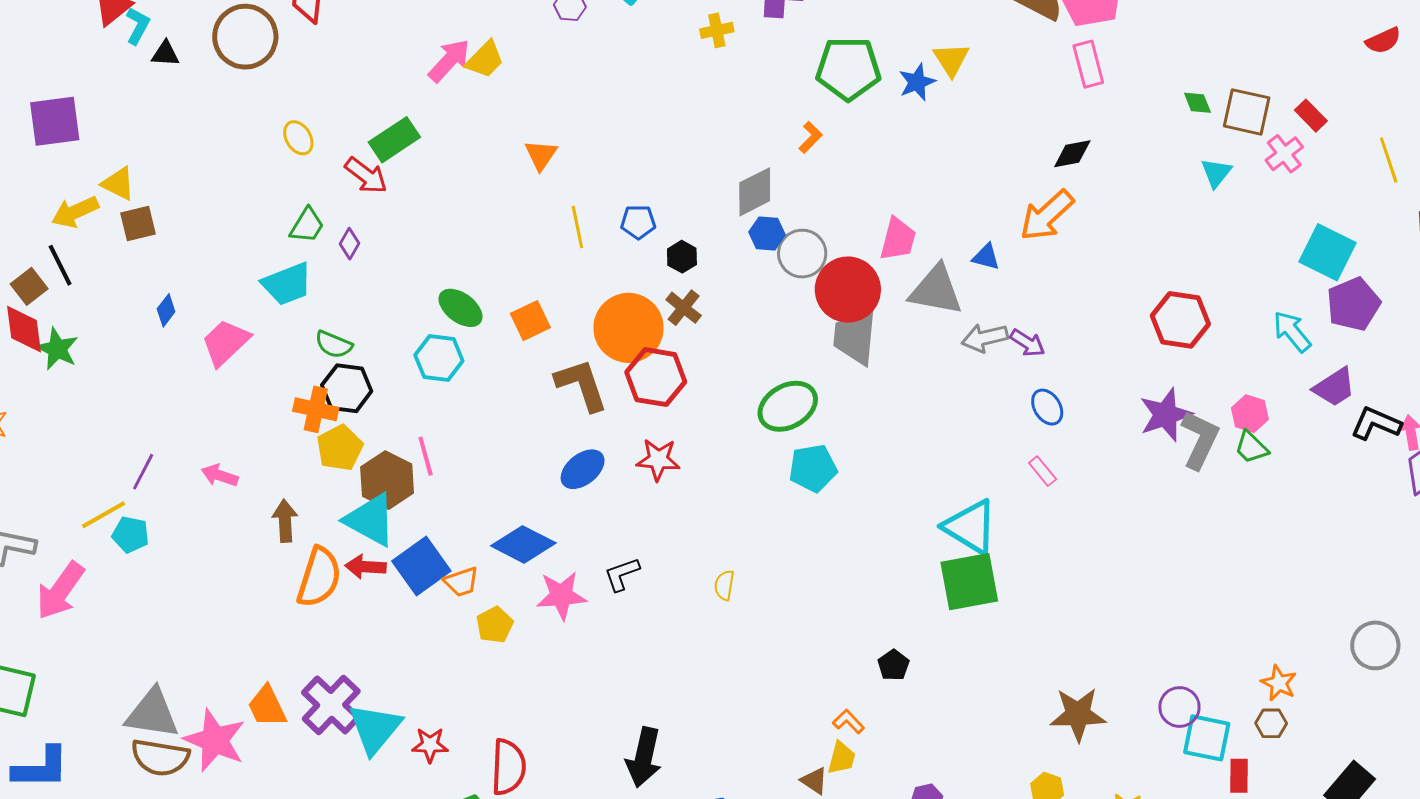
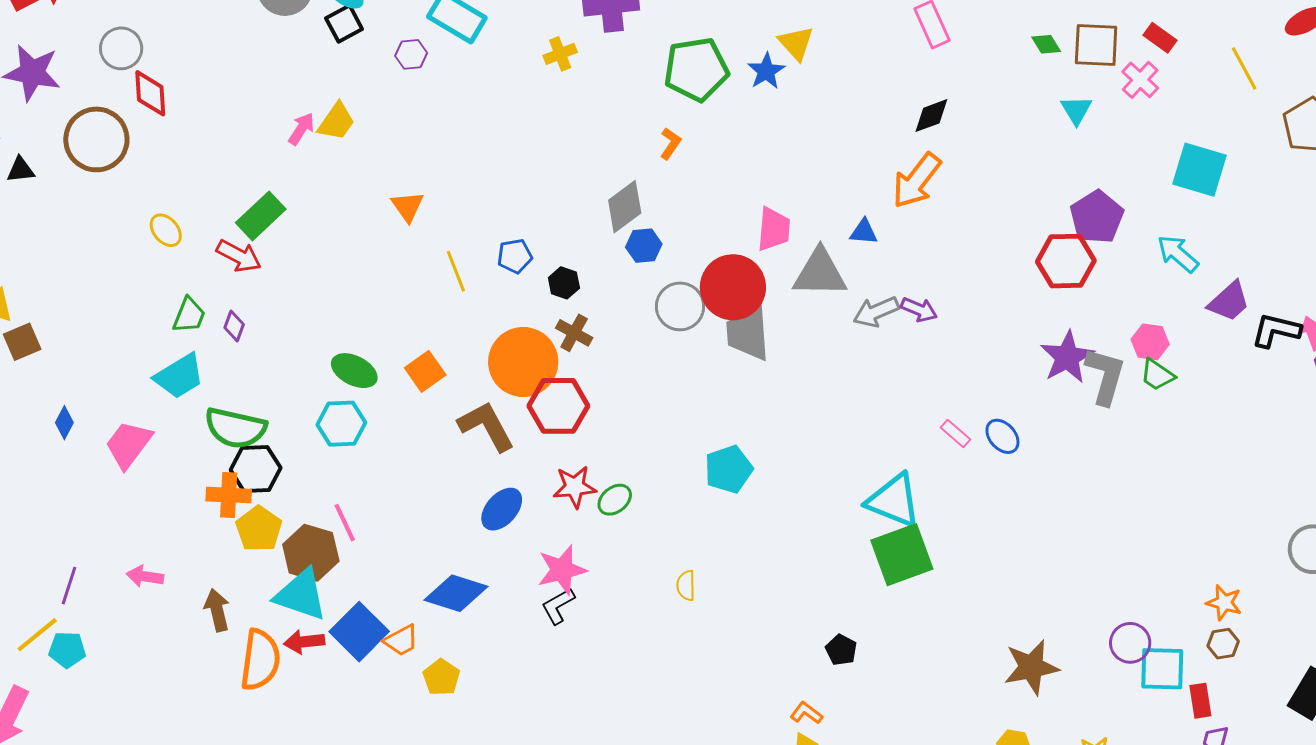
pink arrow: (449, 61) -> (301, 129), size x0.7
gray circle: (802, 254) -> (680, 306), moved
purple pentagon: (1353, 304) -> (1097, 217), moved
green semicircle: (334, 344) -> (235, 428), size x1.6
green ellipse: (788, 406) -> (615, 500), moved, size x0.6
blue ellipse: (1047, 407) -> (1002, 436), moved
yellow semicircle: (724, 585) -> (686, 585), moved
pink star: (561, 595) -> (562, 570), moved

